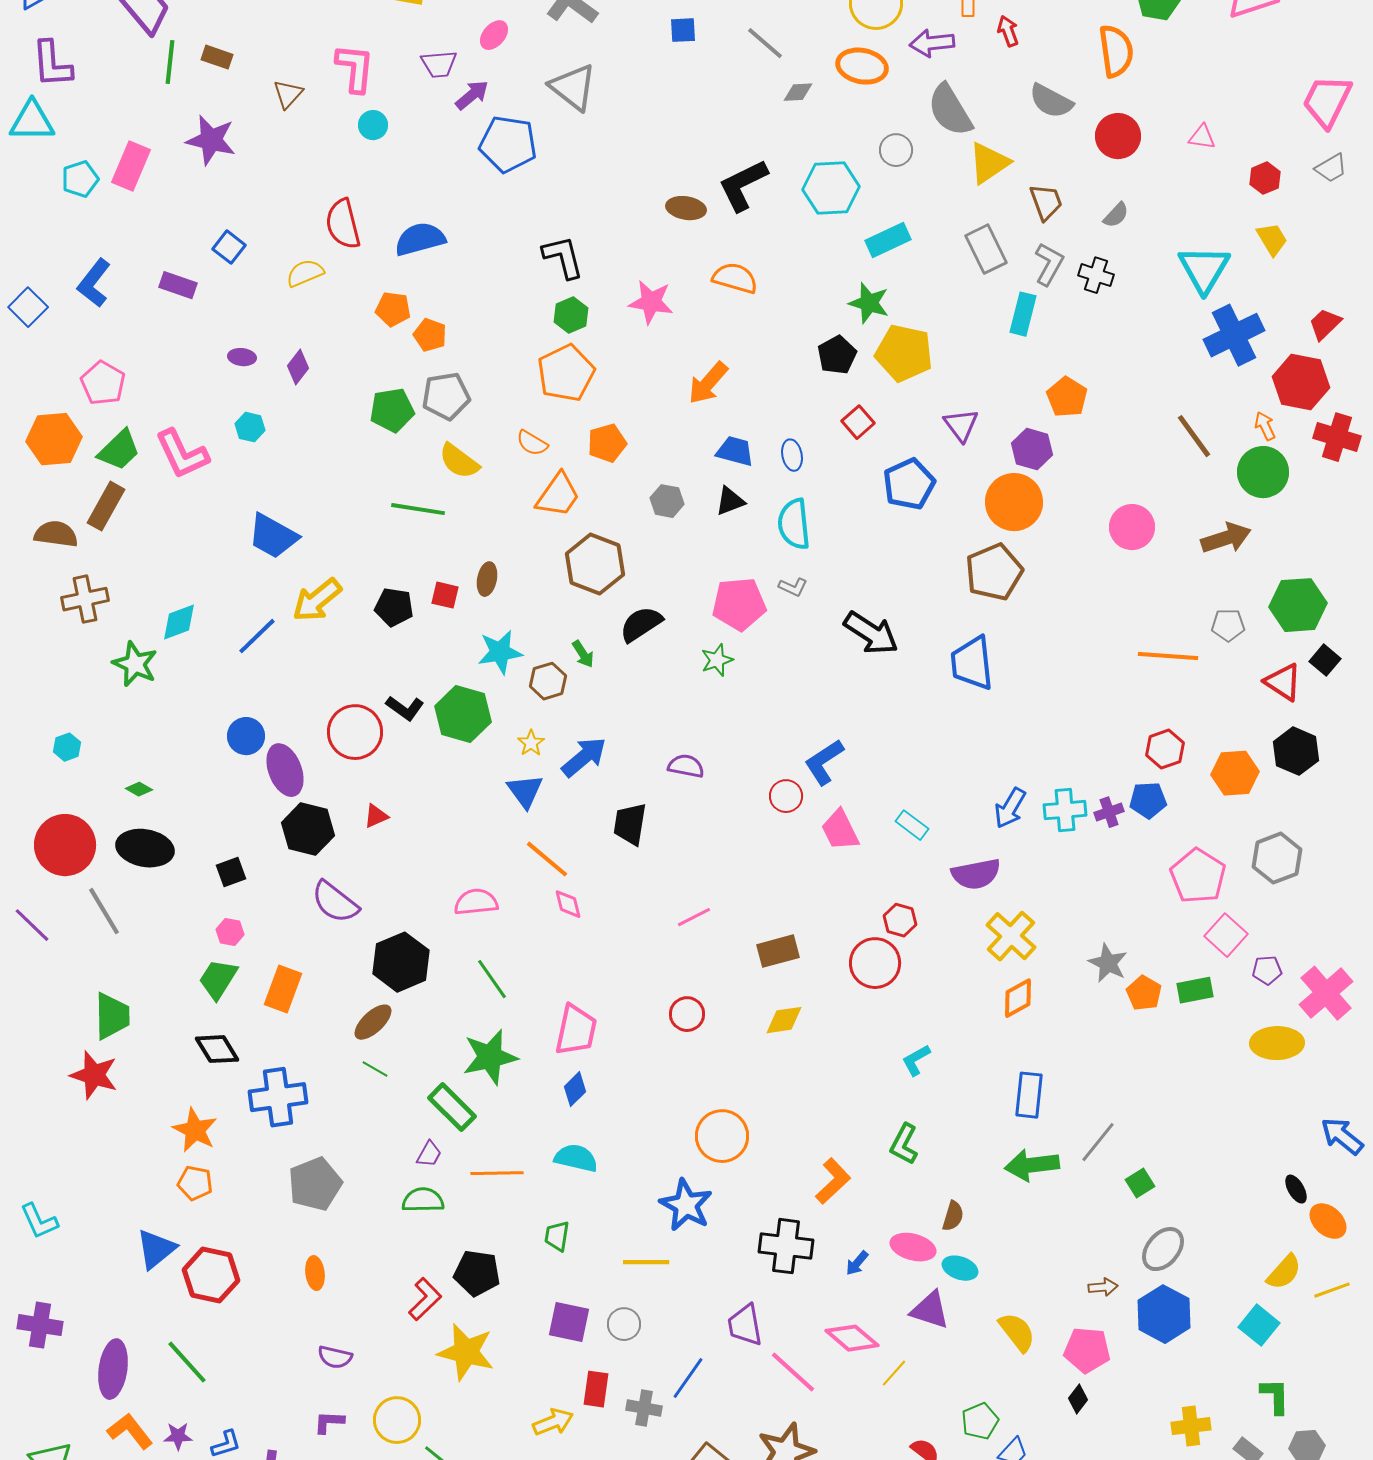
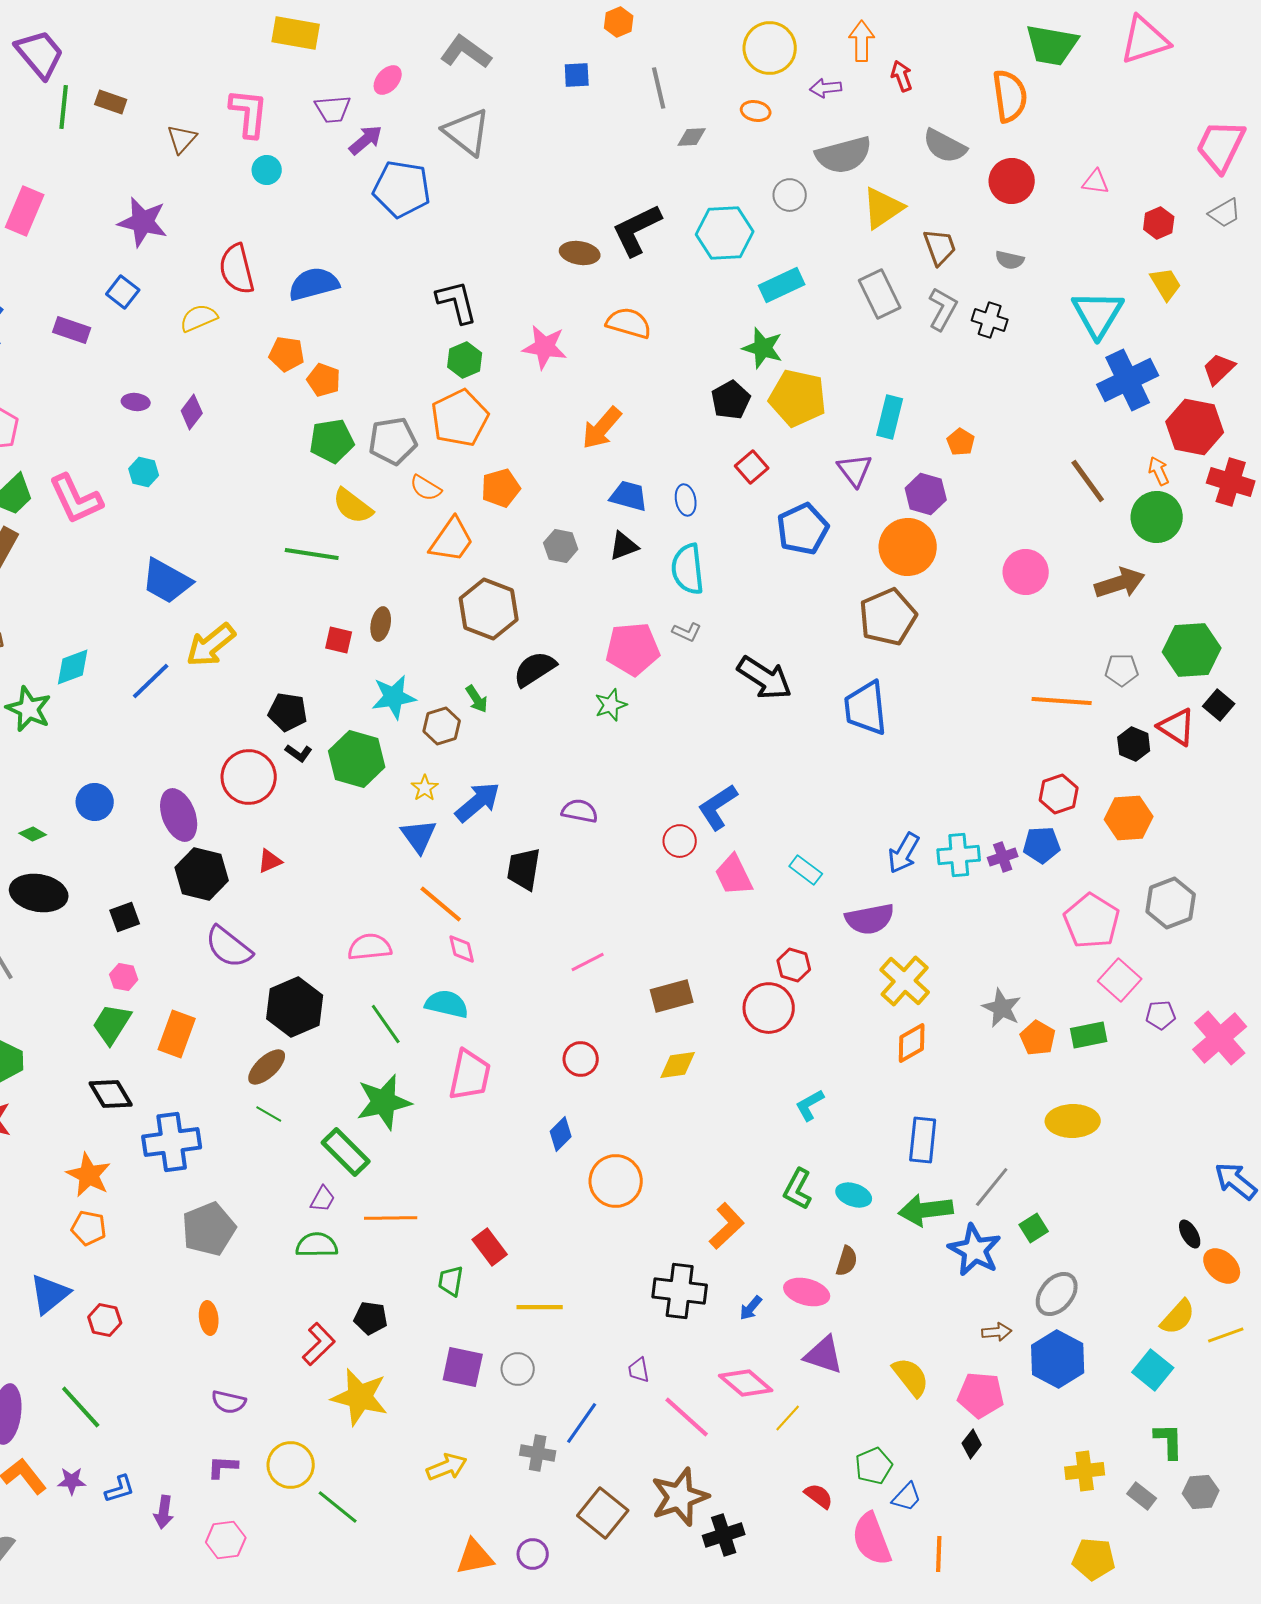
gray line: (765, 43) -> (659, 88), turned 36
purple arrow: (932, 43) -> (826, 88), size x0.7
orange ellipse: (862, 66) -> (756, 111), size x0.6
gray semicircle: (950, 110) -> (844, 155), turned -74
purple star: (211, 140) -> (143, 222), moved
gray semicircle: (1116, 215) -> (1010, 260), turned 60
cyan rectangle: (1023, 314) -> (890, 417), moved
gray pentagon: (446, 396) -> (393, 441), moved
orange pentagon: (1067, 397) -> (961, 442), size x0.7
green pentagon: (392, 410) -> (332, 441), moved
black pentagon: (394, 607) -> (288, 712), moved
black L-shape: (405, 708) -> (299, 753), size x0.7
blue circle: (246, 736) -> (95, 802), moved
black hexagon: (1296, 751) -> (1134, 744), moved, size x0.7
yellow ellipse: (1277, 1043) -> (1073, 1121), moved
blue diamond: (575, 1089) -> (561, 1134), moved
cyan semicircle: (576, 1158) -> (447, 1004), moved
blue star: (686, 1205) -> (975, 1250), moved
cyan ellipse: (960, 1268) -> (854, 1195), moved
black pentagon: (477, 1273) -> (371, 1318), size x0.7
red hexagon: (211, 1275) -> (105, 1320), size x0.6
purple trapezoid: (745, 1325) -> (639, 1370), size x0.6
red rectangle: (596, 1389) -> (490, 1247), moved, turned -45

